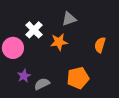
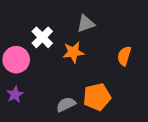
purple star: (24, 76) -> (15, 94), moved
gray semicircle: (42, 84) -> (66, 104), moved

